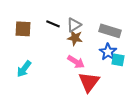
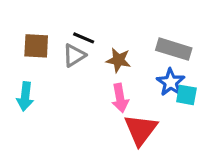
gray triangle: (74, 25) -> (74, 55), moved
pink arrow: (76, 62) -> (120, 98), turned 48
cyan arrow: (24, 69) -> (25, 96), moved, turned -30

